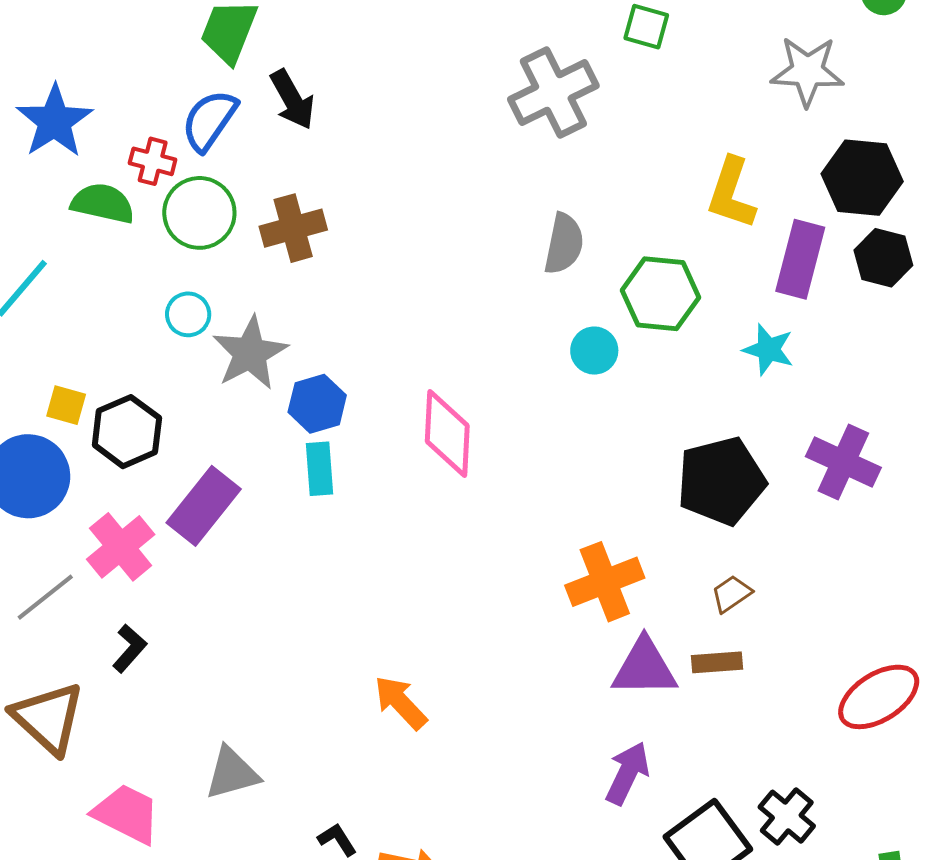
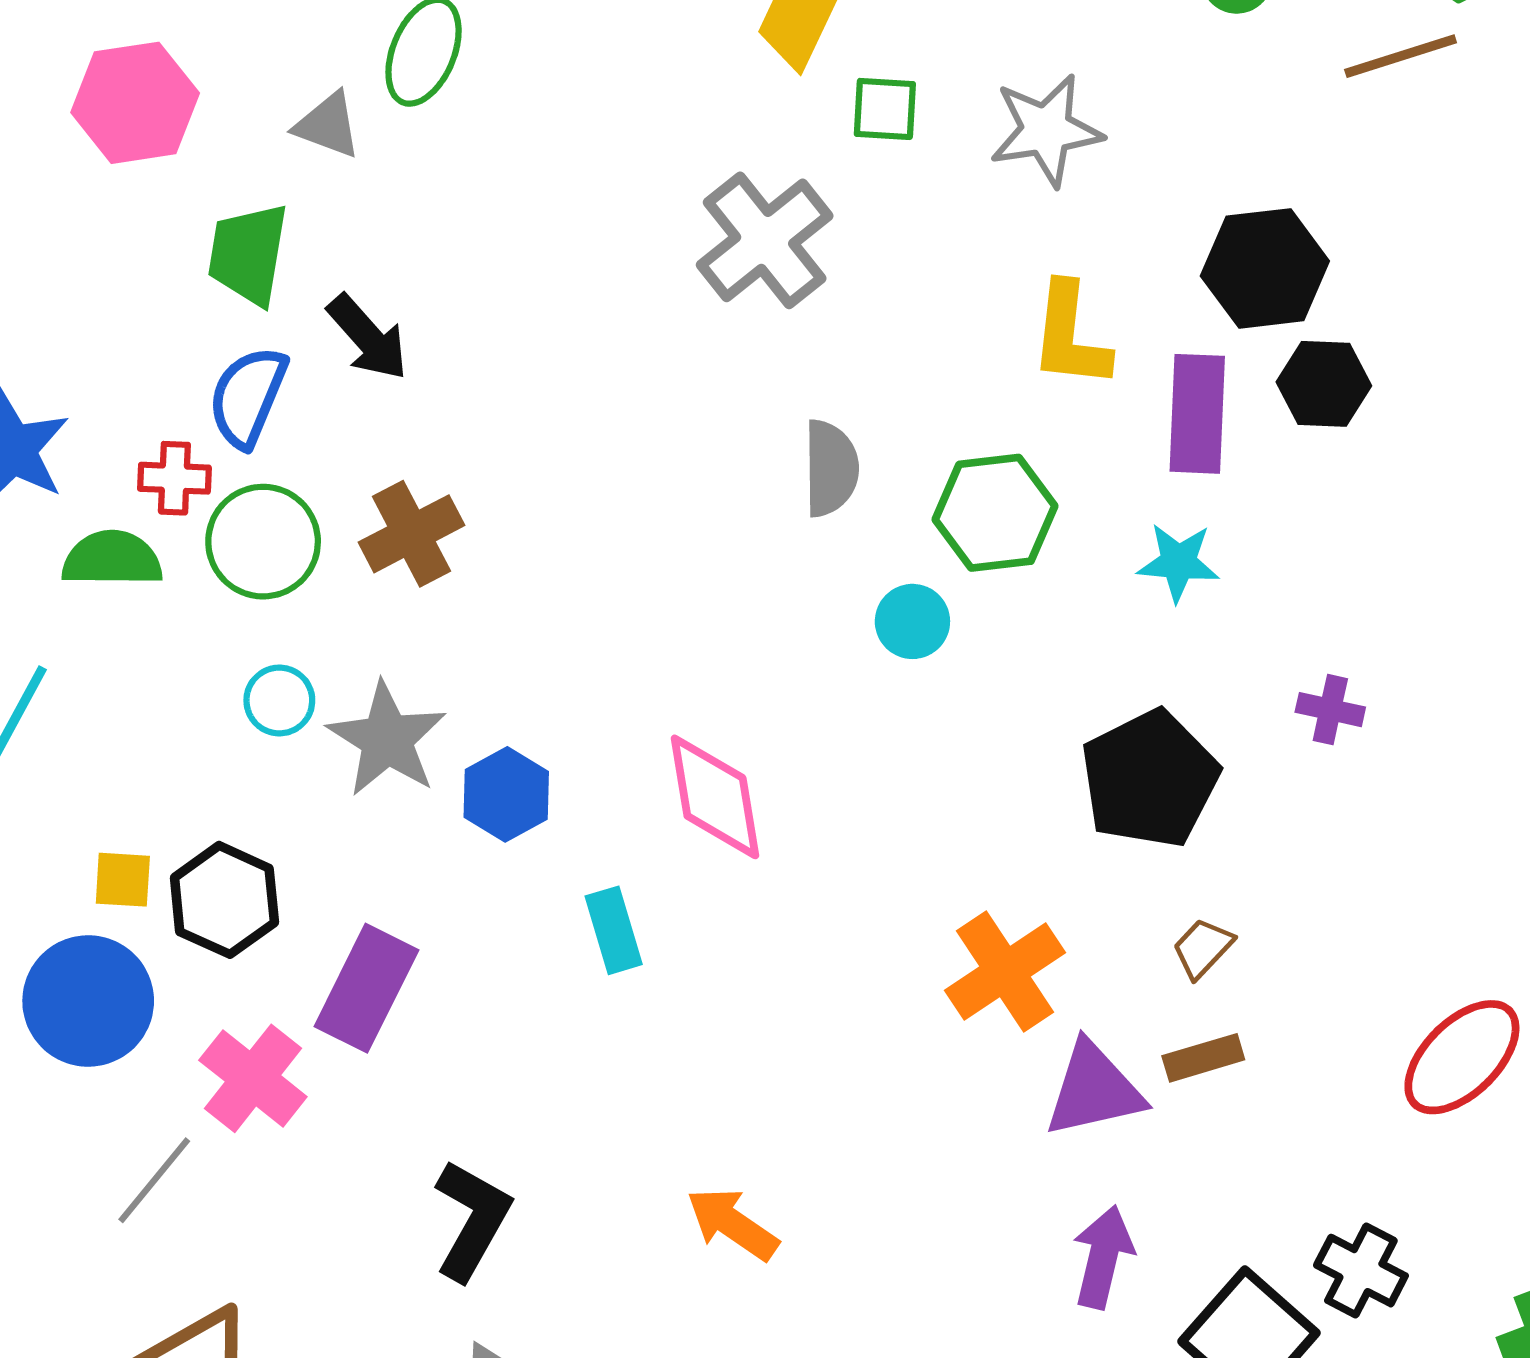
gray star: (807, 71) -> (1046, 130), moved
purple cross: (843, 462) -> (1330, 710), size x0.6
cyan rectangle: (319, 469) -> (614, 930), moved
black L-shape: (130, 648) -> (472, 1220), moved, size x1.6

